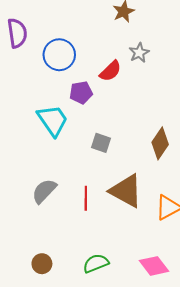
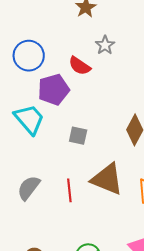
red semicircle: (111, 71) -> (80, 66), turned 85
purple pentagon: (81, 93) -> (54, 90), size x1.4

